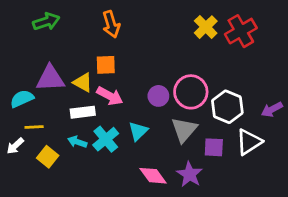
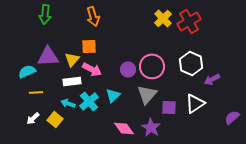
green arrow: (46, 22) -> (45, 14), turned 114
yellow triangle: (83, 82) -> (72, 59), turned 42
white hexagon: (227, 107) -> (191, 63), moved
white arrow: (15, 146) -> (33, 118), moved
yellow square: (48, 157) -> (55, 119), moved

